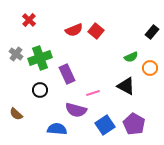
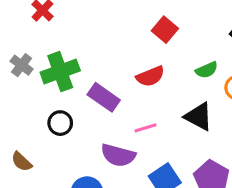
red semicircle: (74, 30) -> (150, 76), moved
red square: (96, 31) -> (165, 30), moved
purple rectangle: (67, 74) -> (104, 97), turned -30

